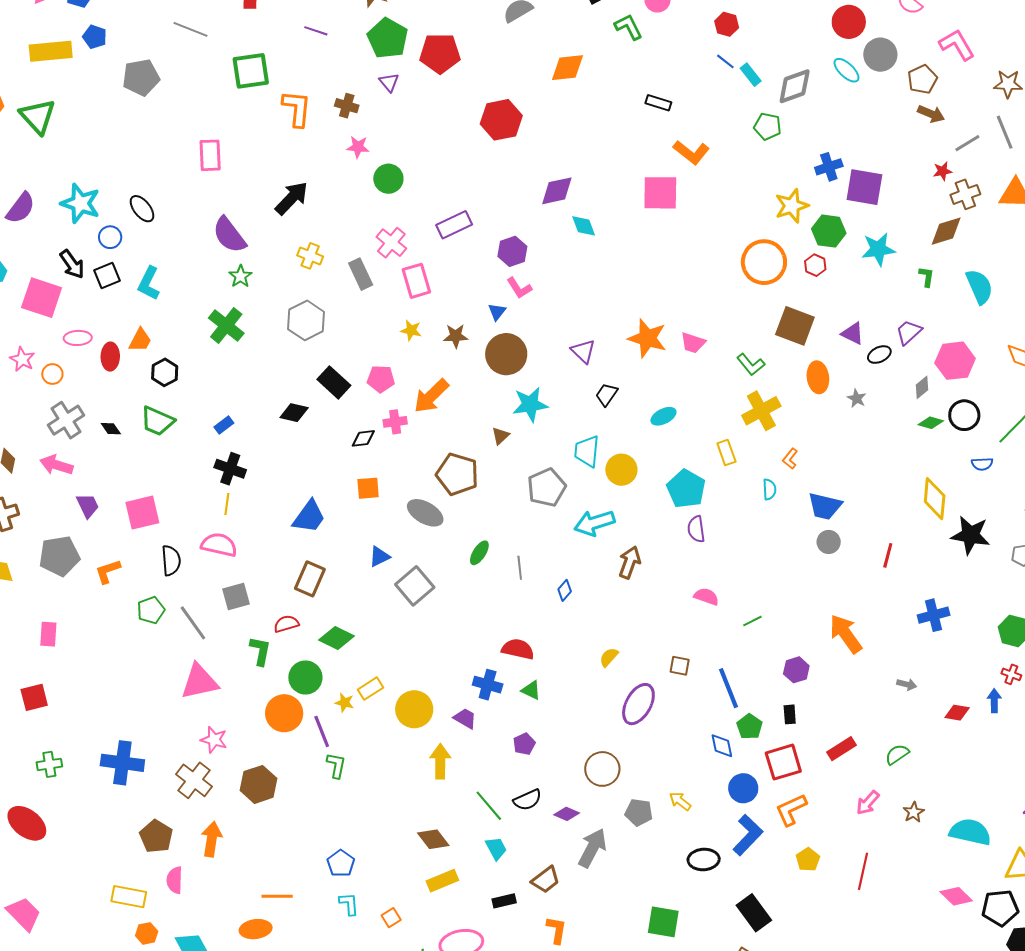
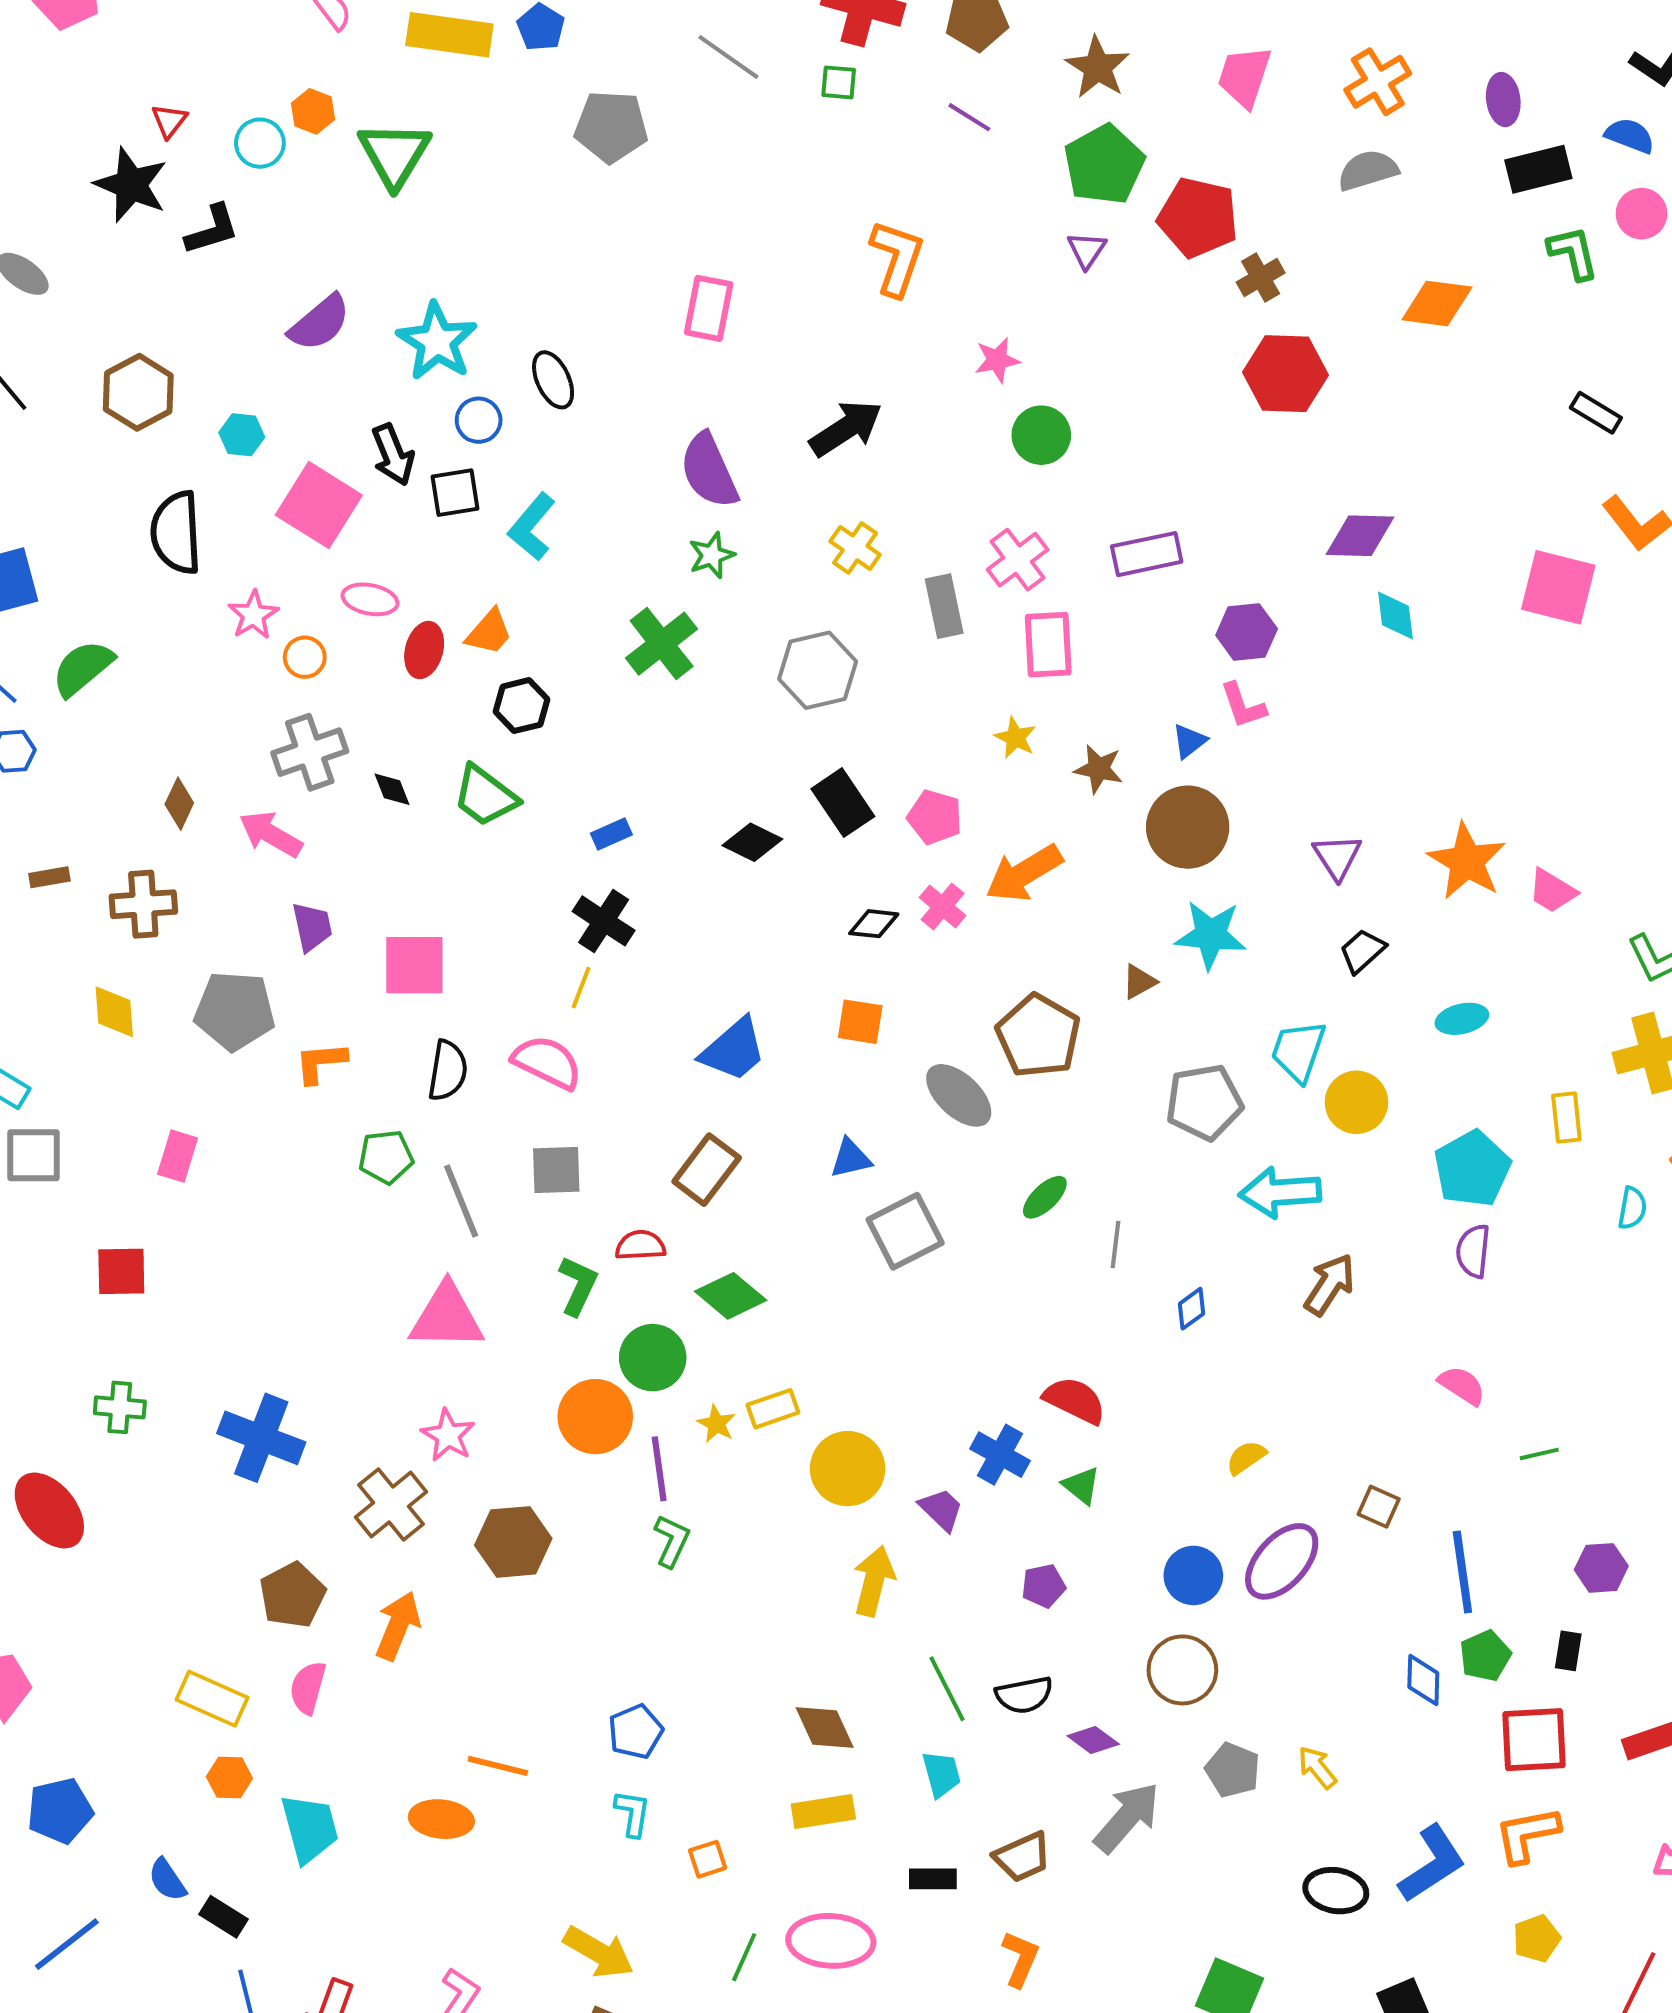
green square: (251, 71) -> (839, 82), moved, size x0.5
brown cross: (347, 106) -> (1261, 278), moved, turned 30
pink star: (358, 147) -> (997, 360), turned -30
pink cross: (395, 422) -> (943, 906), turned 35
blue circle: (743, 788) -> (1193, 1575), moved

